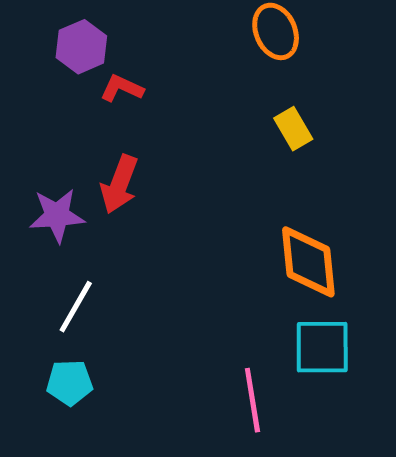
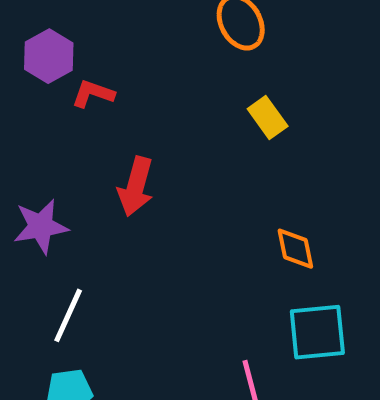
red arrow: (119, 184) -> (136, 186), moved
orange diamond: (308, 262) -> (295, 249), size x0.6

